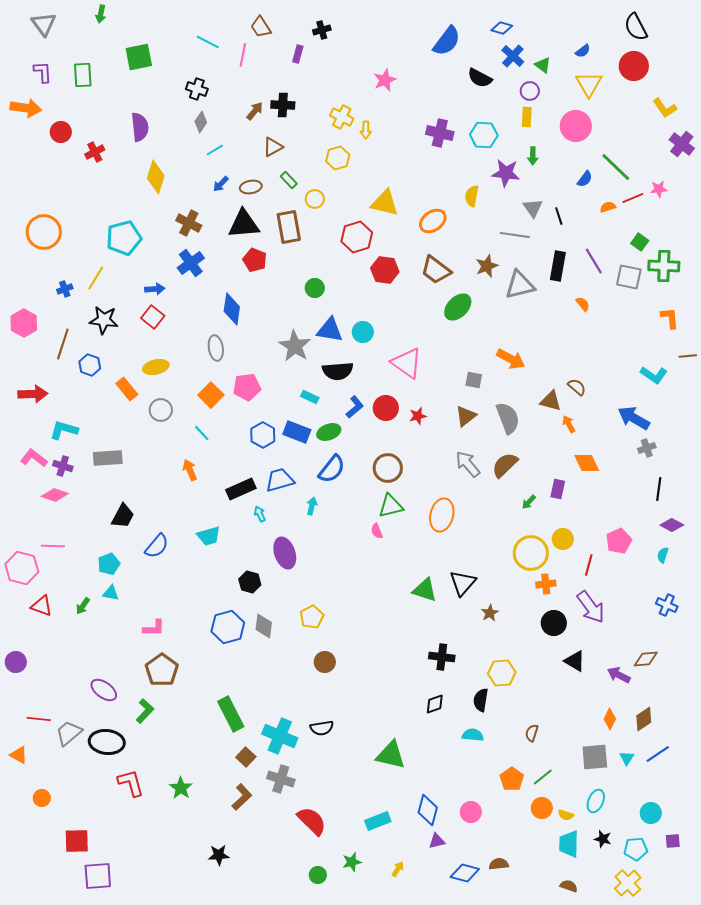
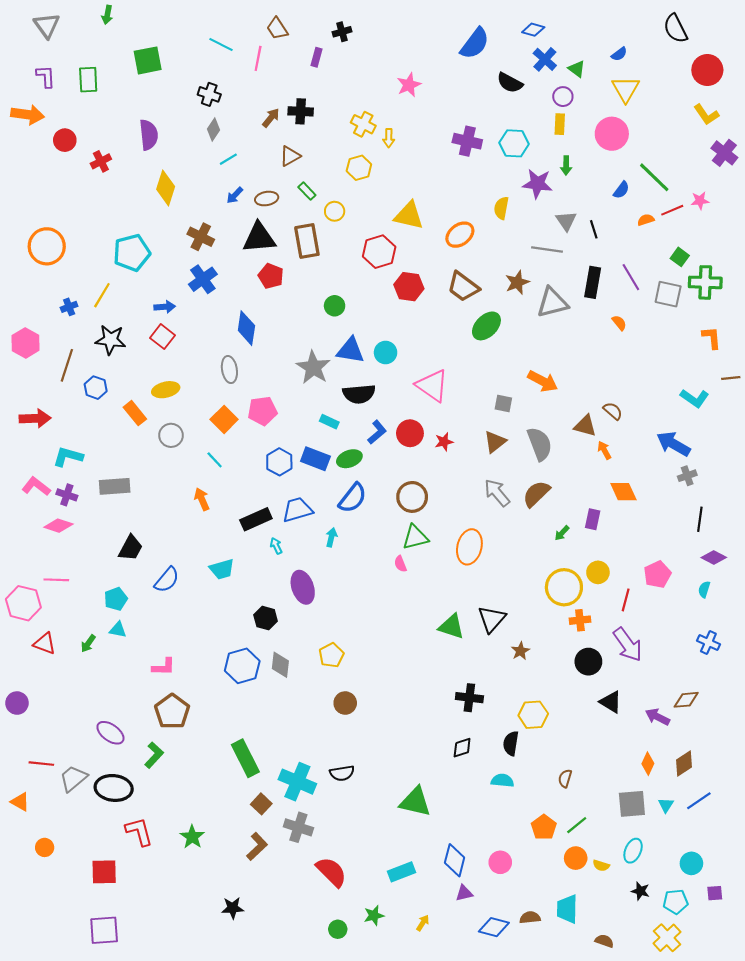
red circle: (634, 66) -> (707, 70), moved
red square: (77, 841) -> (104, 872), moved
cyan trapezoid: (569, 844) -> (567, 909), moved

